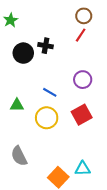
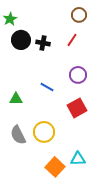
red line: (81, 35) -> (72, 40), moved
black circle: (23, 53) -> (21, 40), moved
yellow circle: (47, 118) -> (44, 132), moved
gray semicircle: (19, 156) -> (18, 135), moved

